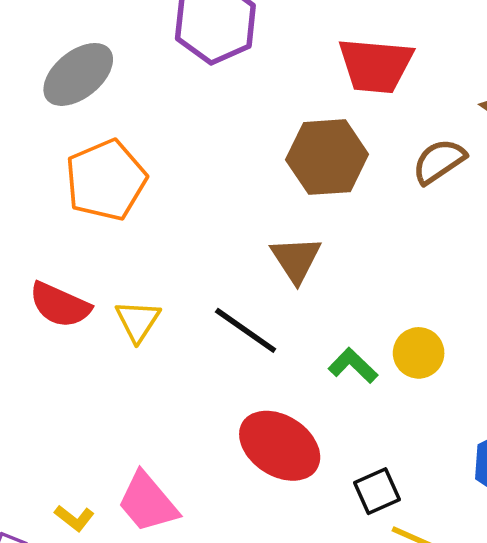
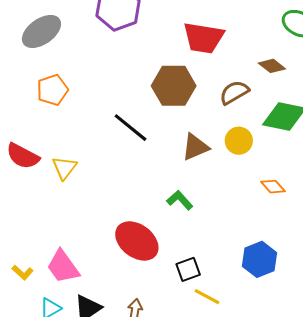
orange pentagon: (106, 180) -> (52, 90), size x0.7
brown triangle: (296, 259) -> (195, 147), moved, turned 36
black line: (246, 330) -> (131, 128), moved
yellow circle: (419, 353) -> (239, 141), moved

